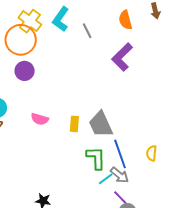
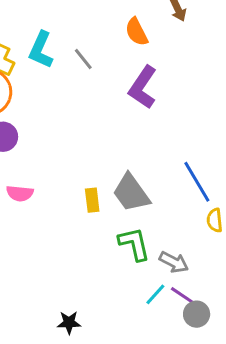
pink semicircle: (40, 119) -> (20, 193), moved
blue line: (120, 154) -> (197, 182), moved
cyan line: (106, 179) -> (155, 294), moved

